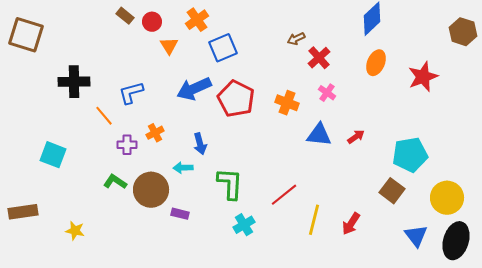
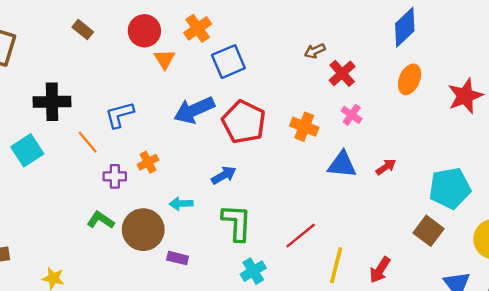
brown rectangle: (125, 16) -> (83, 30), moved
red circle: (152, 22) -> (144, 31), size x1.4
blue arrow: (200, 144) -> (224, 175), moved, turned -105
cyan square: (53, 155) -> (27, 150), moved, turned 36

